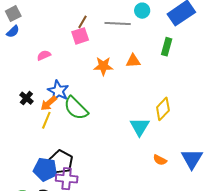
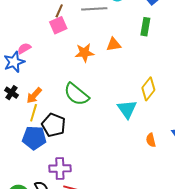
blue star: (58, 91) -> (14, 62), moved, turned 30
green semicircle: (76, 108) -> (76, 94), moved
orange semicircle: (160, 160) -> (151, 140), turned 56
black pentagon: (61, 162) -> (54, 125), moved
blue pentagon: (45, 169) -> (34, 138), moved

